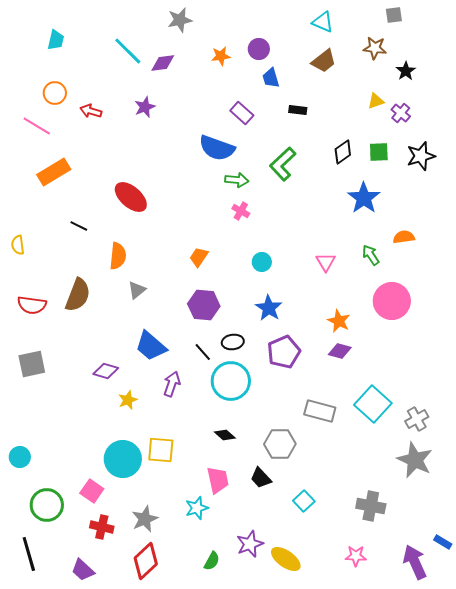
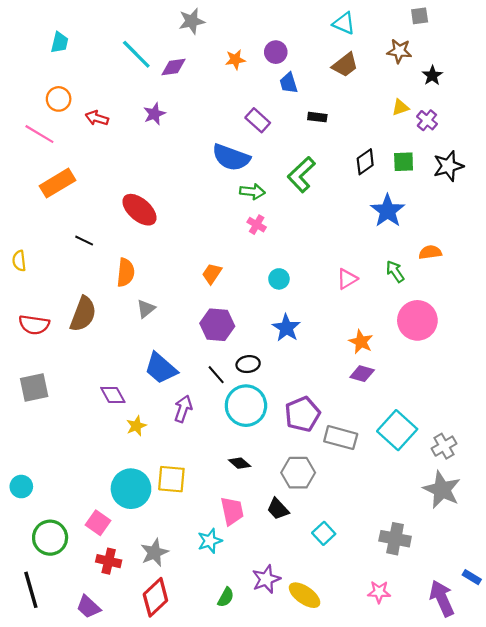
pink triangle: (326, 262) -> (347, 279), turned 30
purple pentagon: (284, 352) -> (302, 414), moved
purple diamond: (106, 371) -> (113, 395), turned 45

